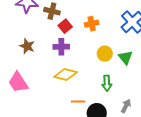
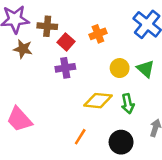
brown star: (27, 46) -> (23, 49), moved
yellow diamond: (66, 75) -> (98, 101), moved
orange line: (78, 101) -> (80, 137), moved, turned -48

